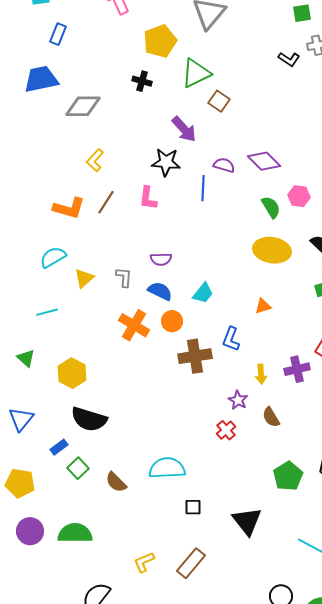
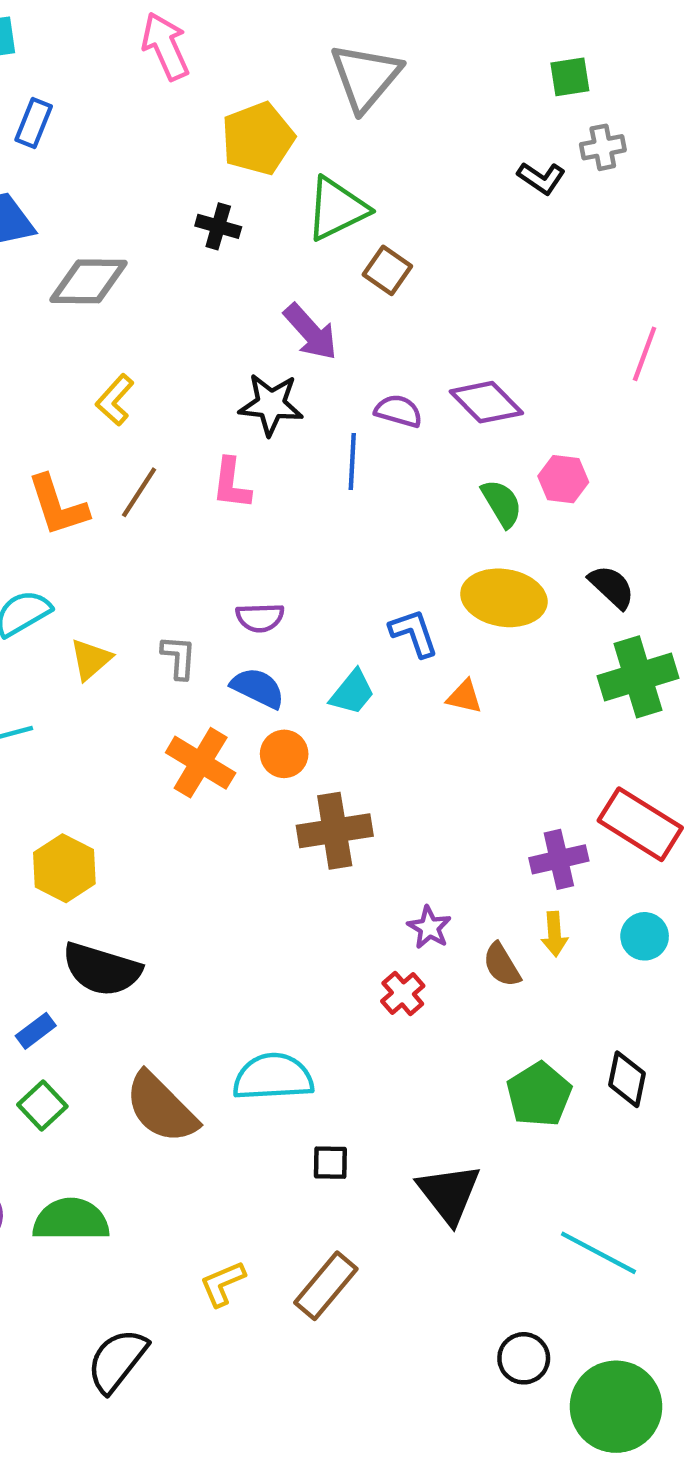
orange L-shape: (69, 208) -> (58, 506), turned 56
orange triangle: (263, 306) -> (464, 697), moved, turned 30
blue L-shape: (231, 339) -> (414, 633), moved, turned 140
yellow arrow: (261, 374) -> (554, 934), moved
green square: (78, 468) -> (42, 1106), moved
brown semicircle: (116, 482) -> (161, 1108), size x1.6

